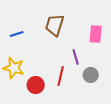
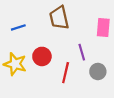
brown trapezoid: (55, 25) -> (59, 18), turned -30
red circle: (36, 85) -> (42, 56), moved

